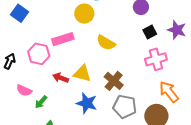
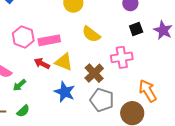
pink rectangle: (63, 39) -> (49, 40), moved
pink cross: (156, 59) -> (122, 57), moved

